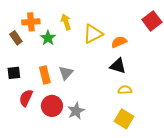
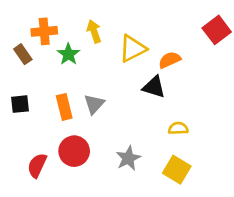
black triangle: (118, 66) -> (154, 87), moved
red semicircle: (26, 98) -> (37, 165), moved
gray star: (76, 111) -> (128, 158), moved

